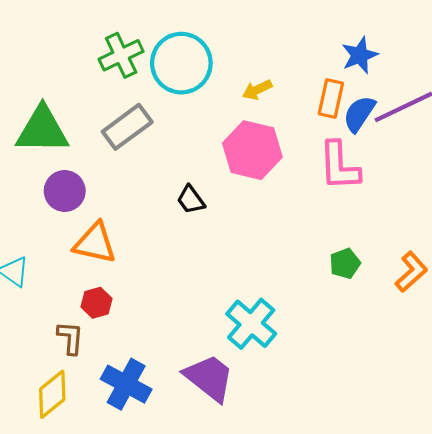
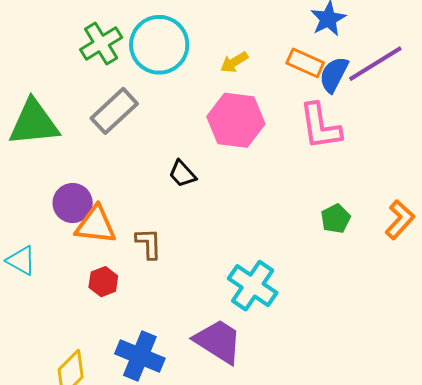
orange rectangle: (331, 98) -> (305, 63), turned -72
purple circle: (65, 191) -> (73, 203), moved
brown L-shape: (70, 338) -> (149, 243), moved

